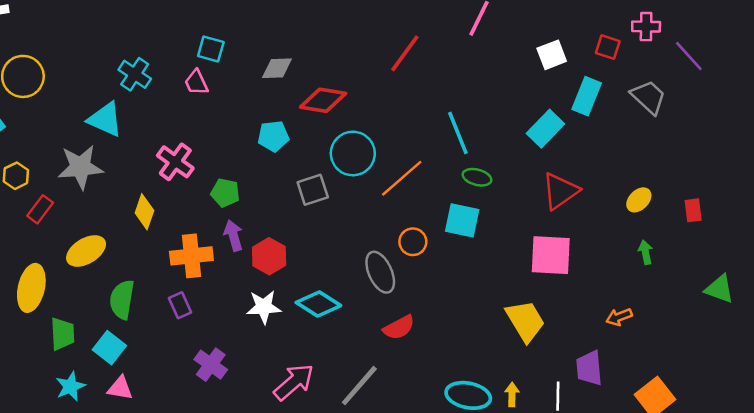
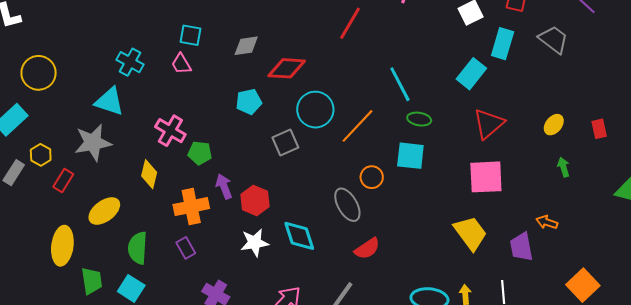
green pentagon: (225, 193) -> (200, 153), moved
cyan diamond: (318, 304) -> (299, 236), turned 45
orange arrow: (619, 317) -> (547, 222), turned 45
purple trapezoid: (589, 368) -> (521, 247), moved

